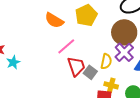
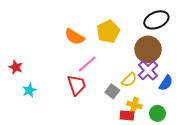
yellow semicircle: (106, 61) -> (129, 80), turned 35
cyan star: (13, 62) -> (29, 90), moved
red trapezoid: (76, 66) -> (77, 85), moved

